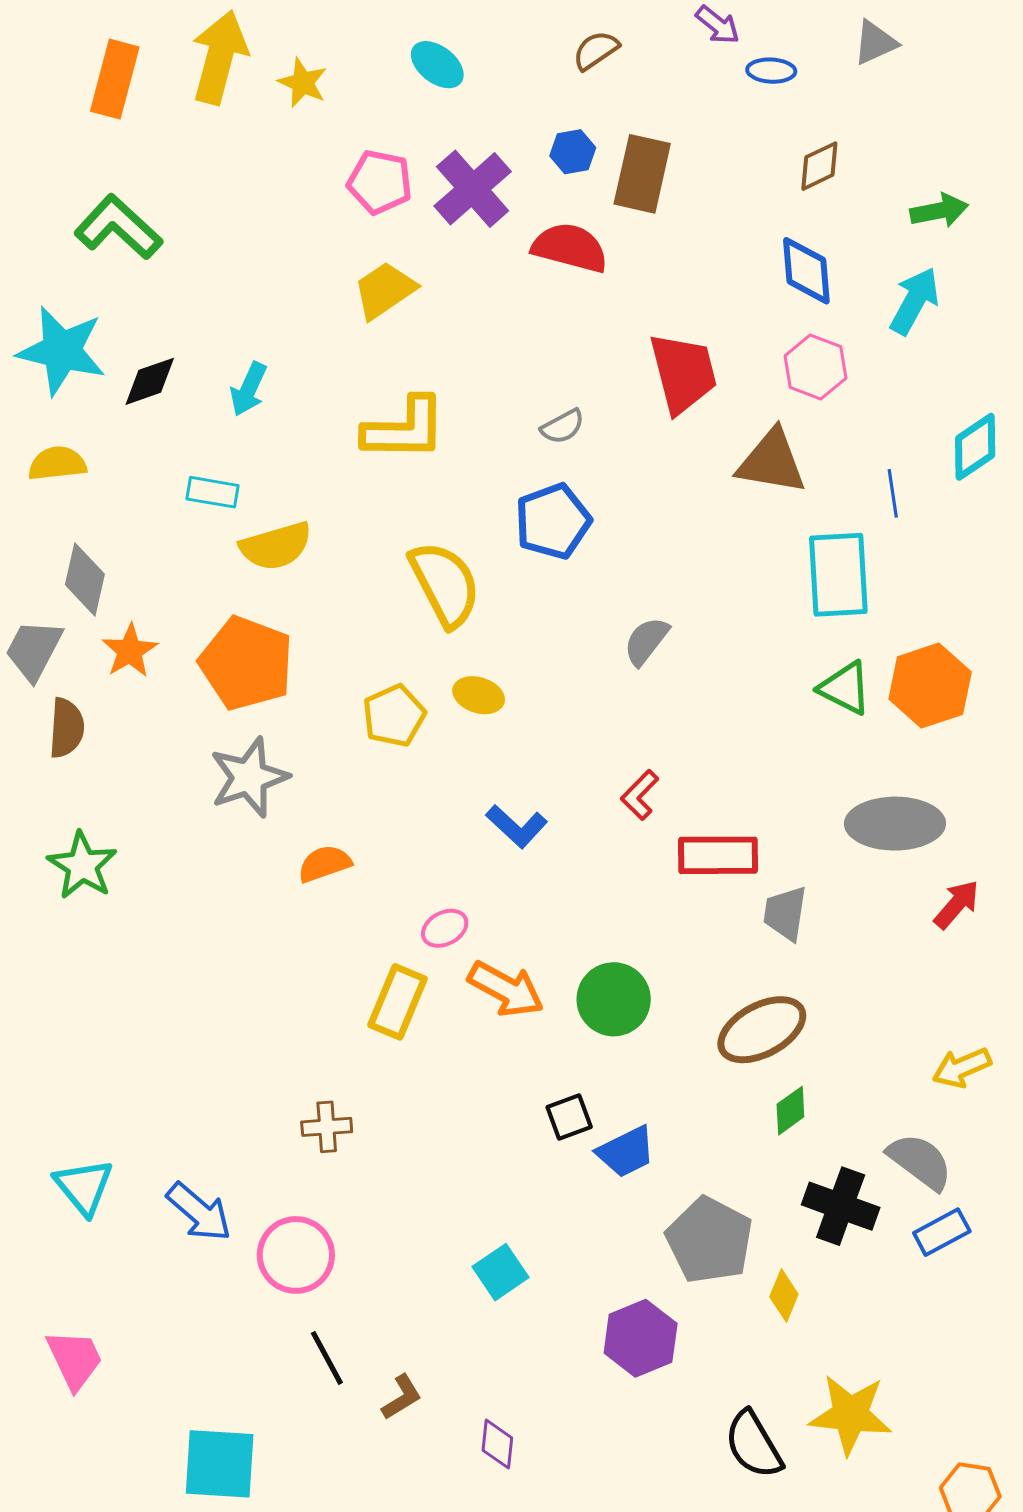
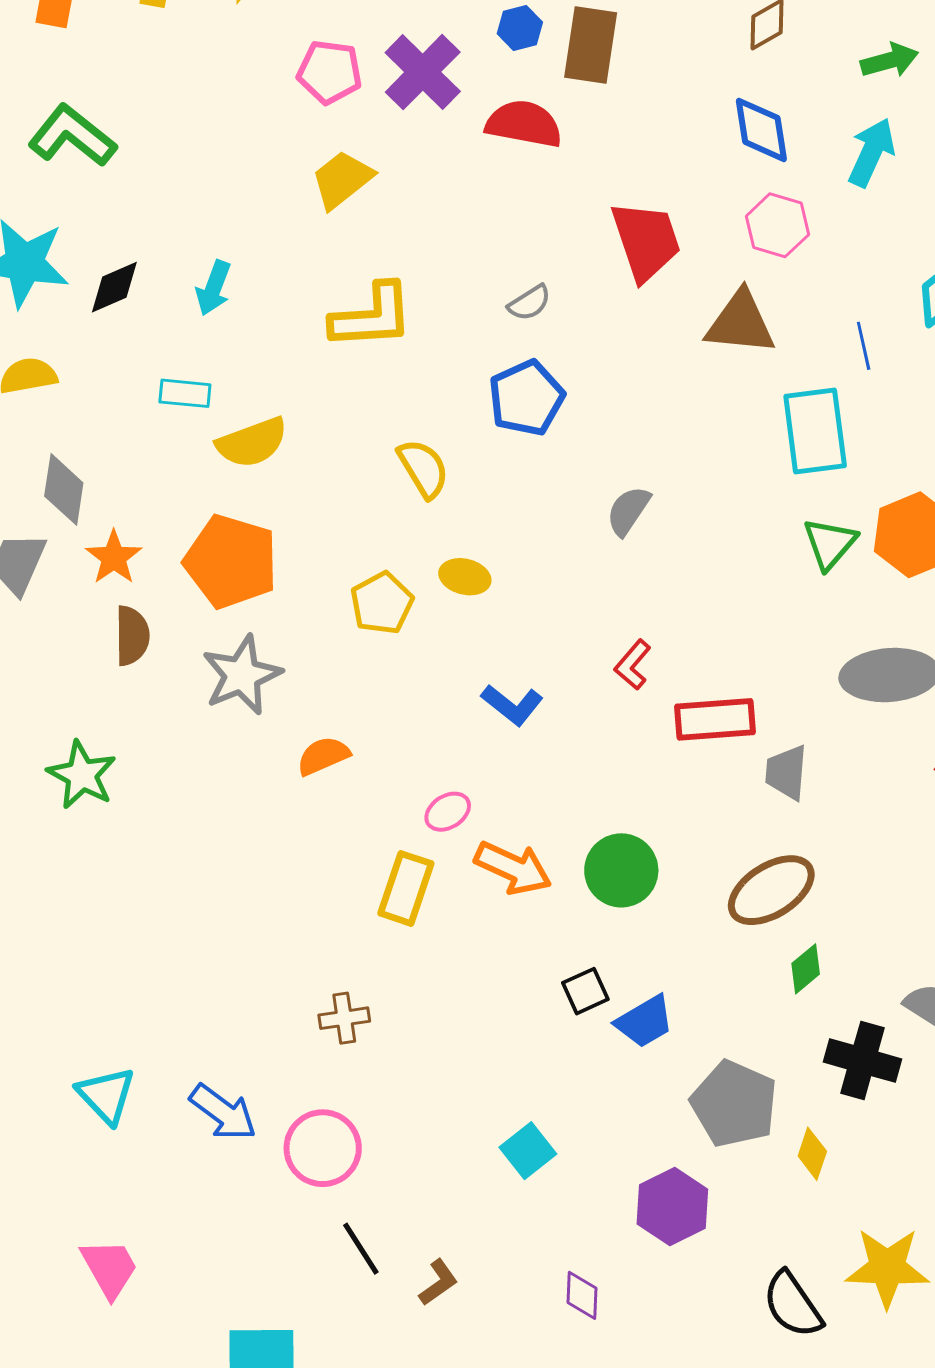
yellow semicircle: (445, 584) -> (423, 468), size x0.7
green triangle: (845, 688) -> (830, 543), turned 48
brown semicircle: (66, 728) -> (132, 636), moved
purple diamond: (497, 1444) -> (582, 1295), moved

